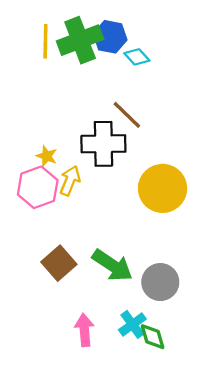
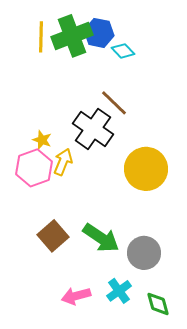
black cross: (103, 144) -> (93, 129), turned 36
pink arrow: (84, 330) -> (76, 296), turned -100
green diamond: (152, 337) -> (158, 304), moved

